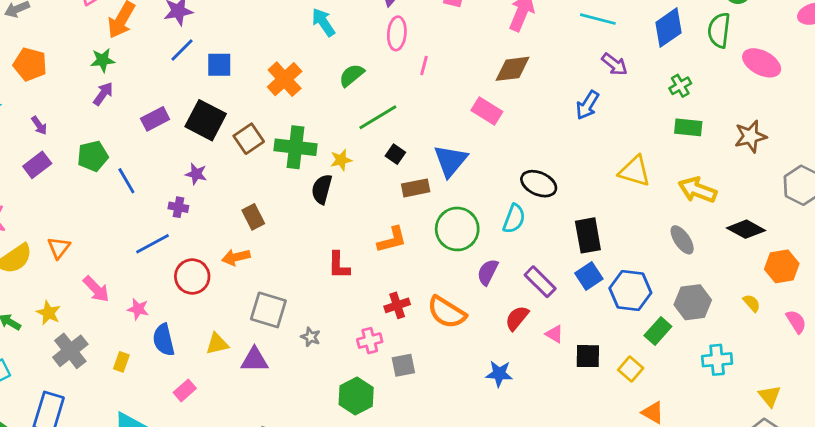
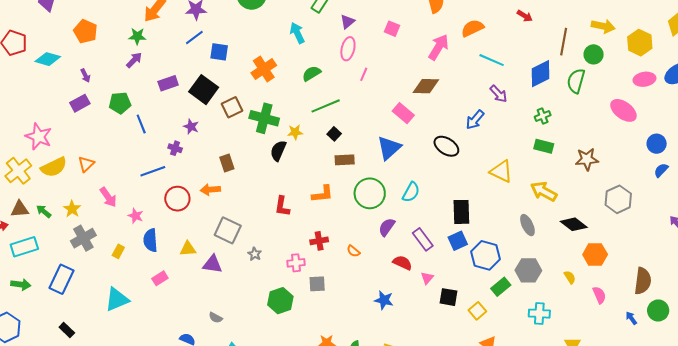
pink ellipse: (762, 63) -> (623, 110), moved
blue triangle: (450, 161) -> (389, 148), moved
black ellipse: (539, 184) -> (446, 146), moved
orange semicircle: (447, 312) -> (353, 251), size x0.5
red semicircle: (517, 318) -> (402, 263), turned 66
pink triangle: (554, 334) -> (427, 278), turned 32

